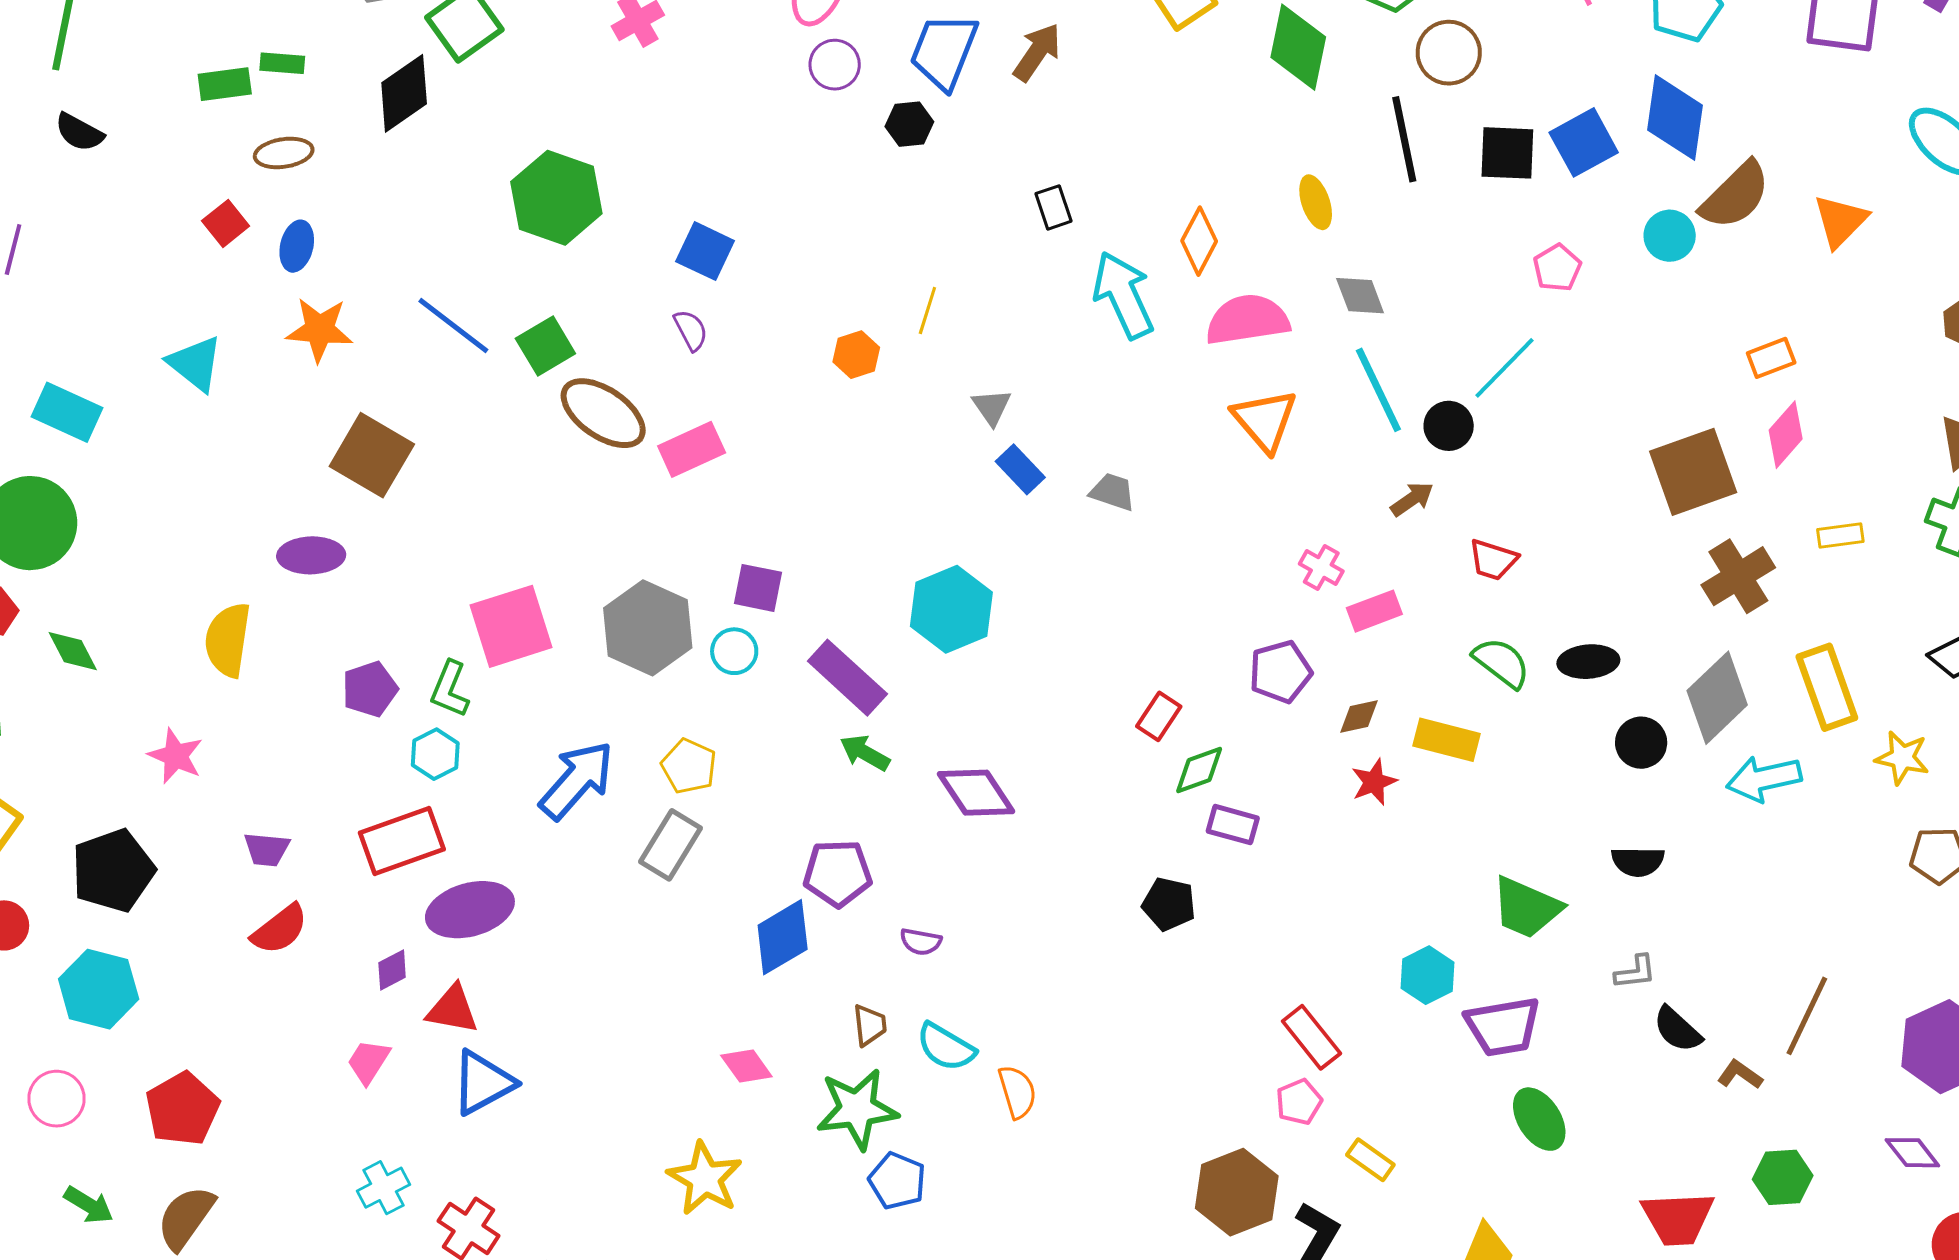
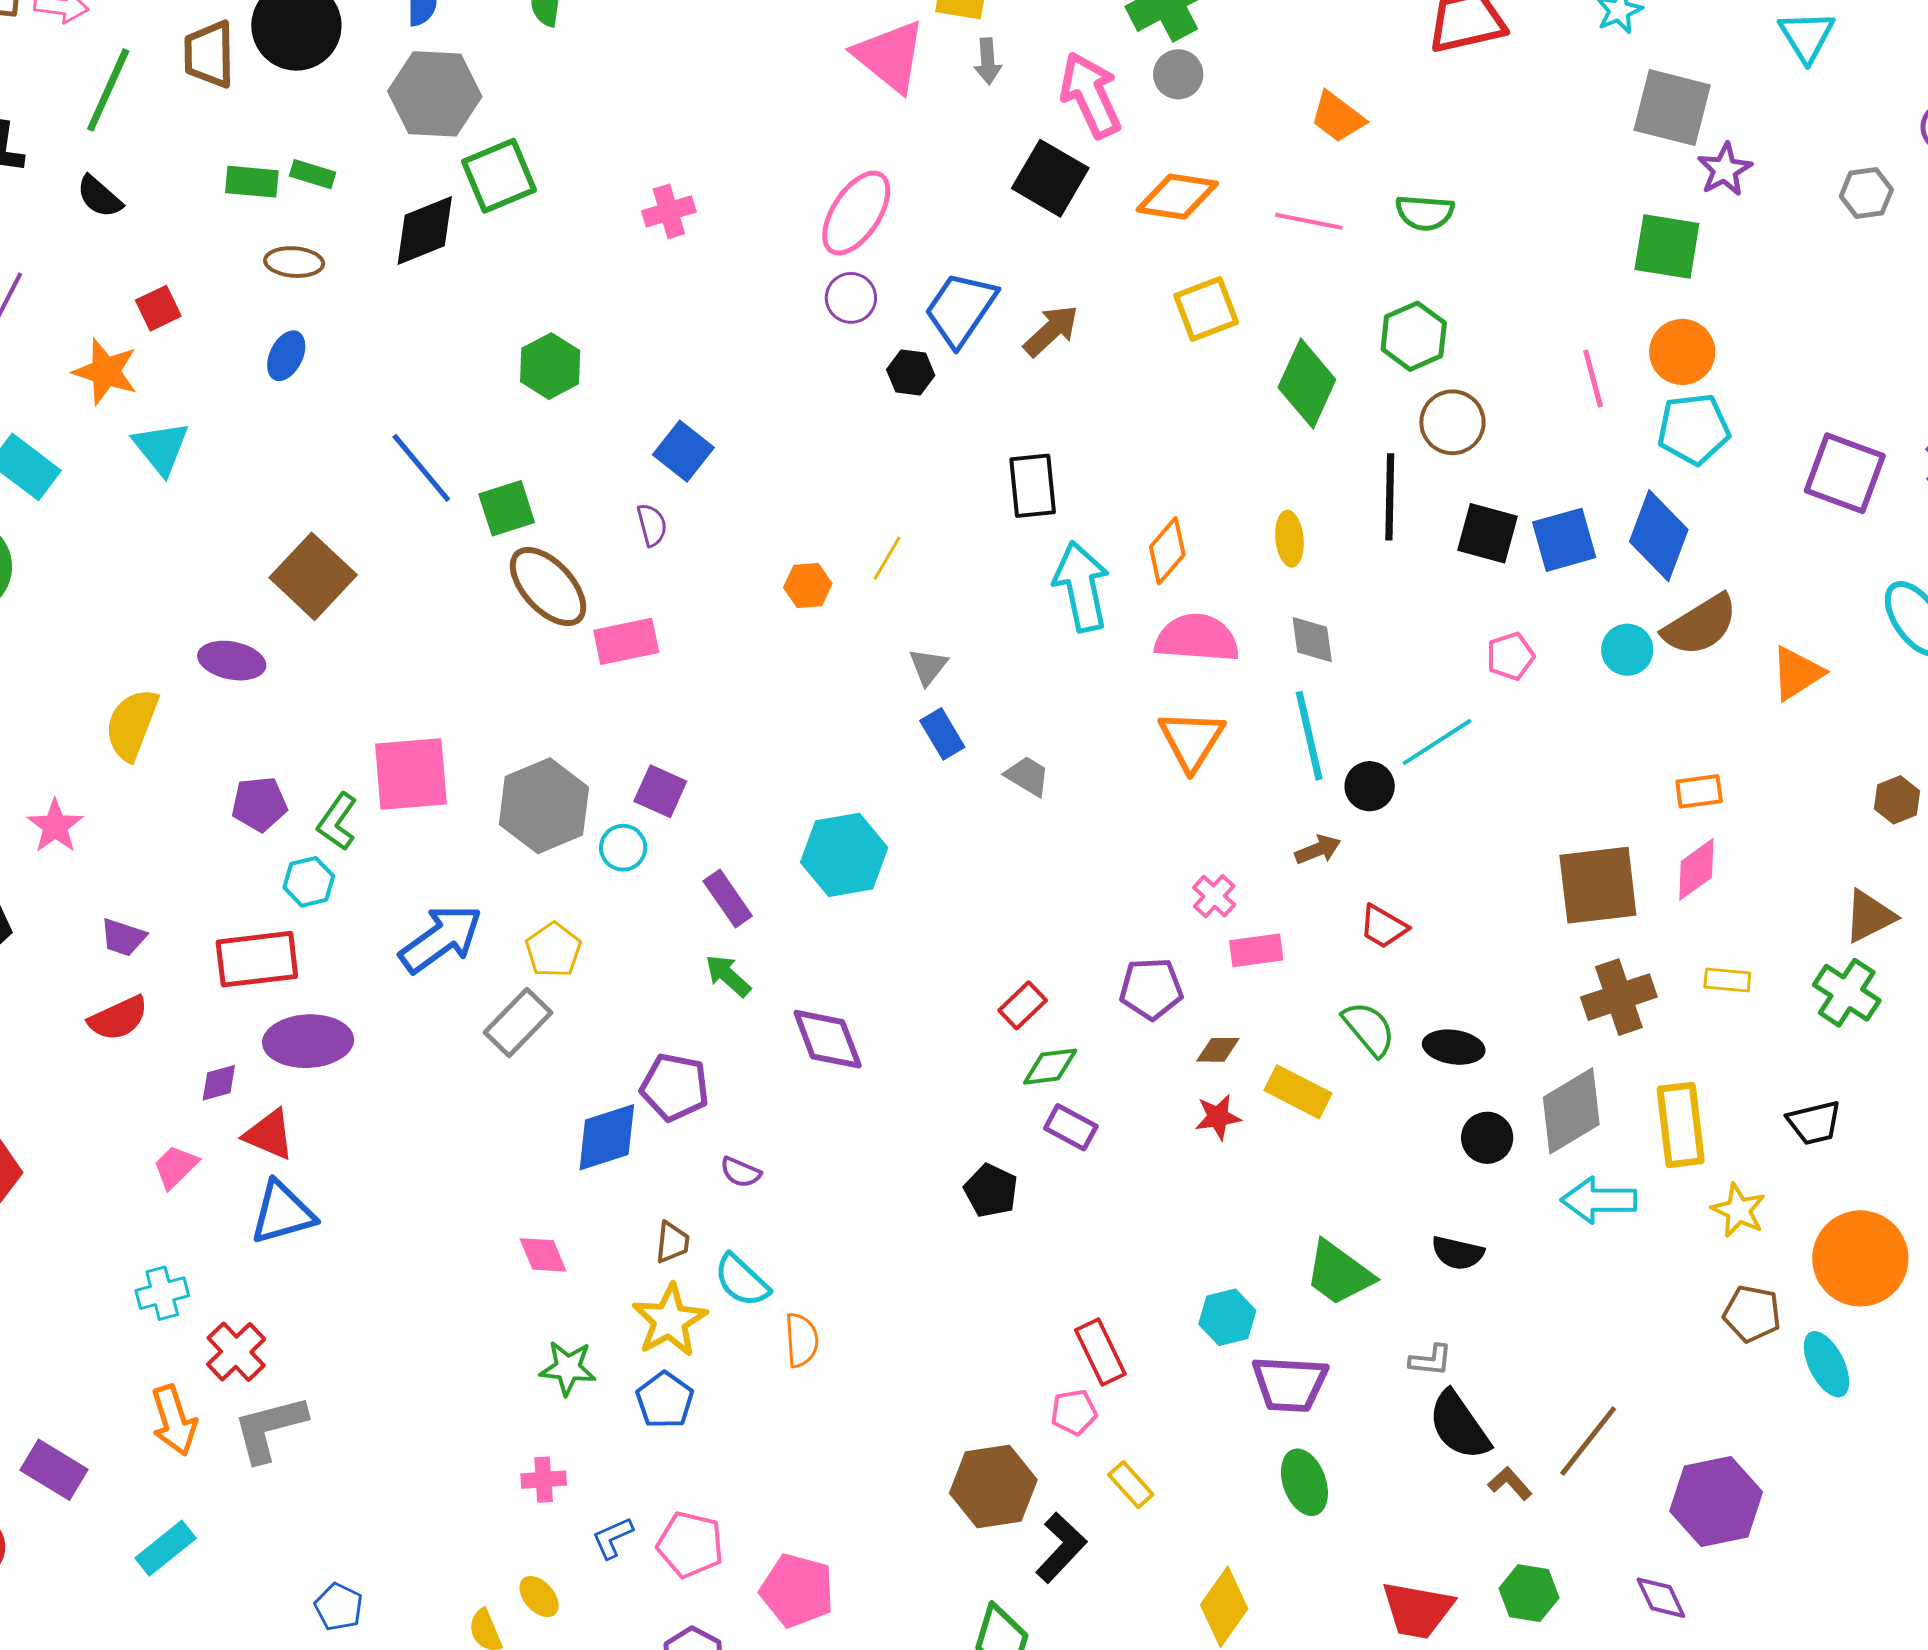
green hexagon: (556, 198) -> (550, 366), size x0.7
black rectangle: (1053, 207) -> (1033, 486), size x1.5
red square: (226, 223) -> (158, 308), moved
orange star: (319, 330) -> (106, 372), moved
purple rectangle: (847, 678) -> (728, 898), size x0.7
black semicircle: (1677, 1029) -> (1459, 1425), size x1.4
green star: (857, 1109) -> (568, 1368), moved, size x0.7
yellow star: (705, 1179) -> (670, 1320), moved

